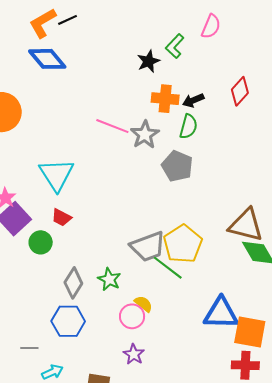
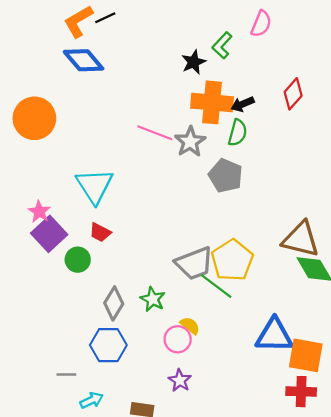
orange cross: (165, 99) -> (212, 102), size x1.4

